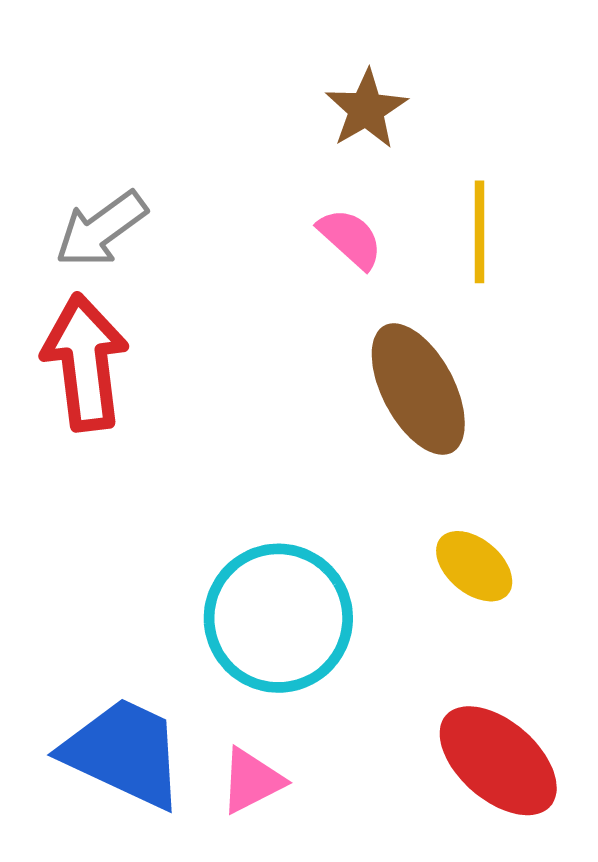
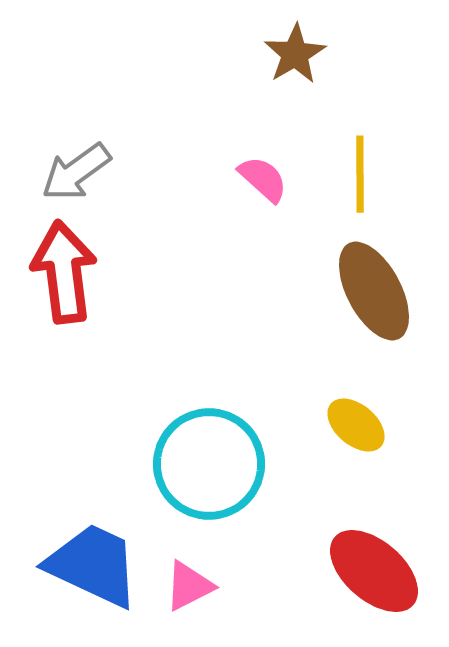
brown star: (366, 109) -> (295, 54), moved
brown ellipse: (418, 389) -> (374, 291), moved

